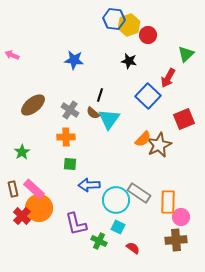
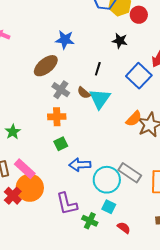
black line: (100, 95) -> (98, 69), moved
brown ellipse: (33, 105) -> (46, 66), moved
green square: (70, 164) -> (61, 144), turned -32

